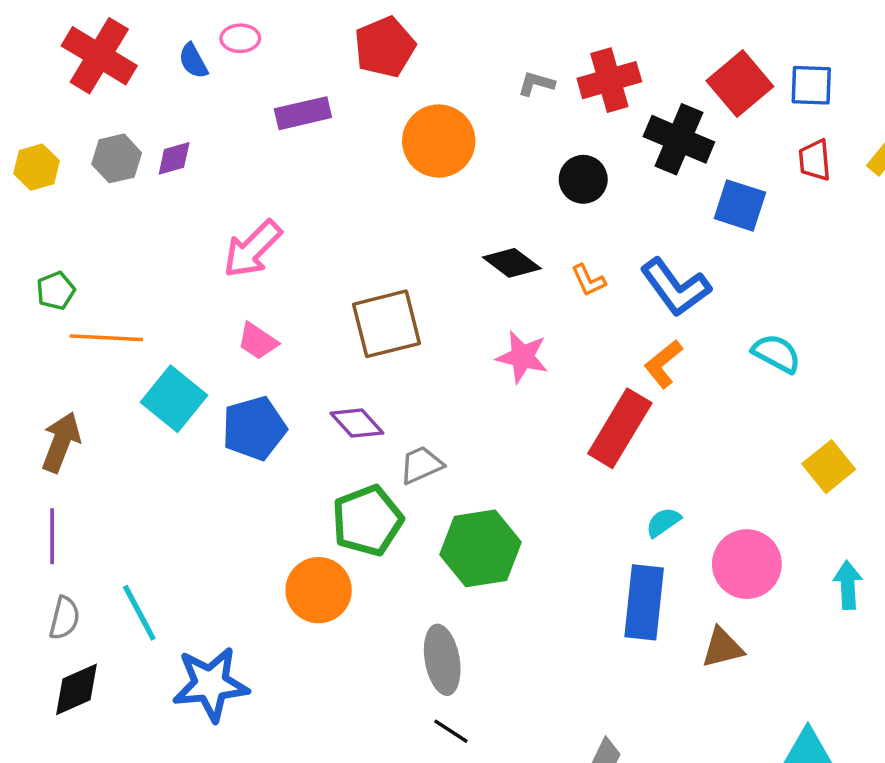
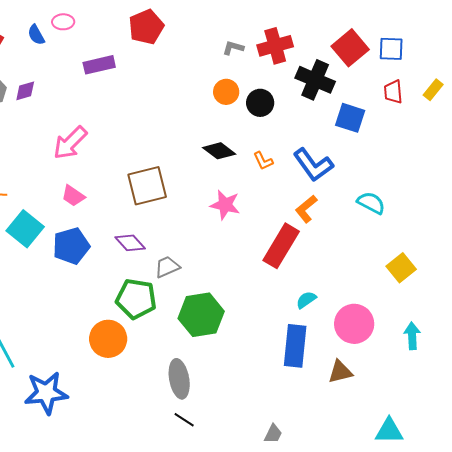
orange circle: (439, 141) -> (226, 92), moved, size x0.6
green pentagon: (367, 521) -> (136, 299), turned 30

